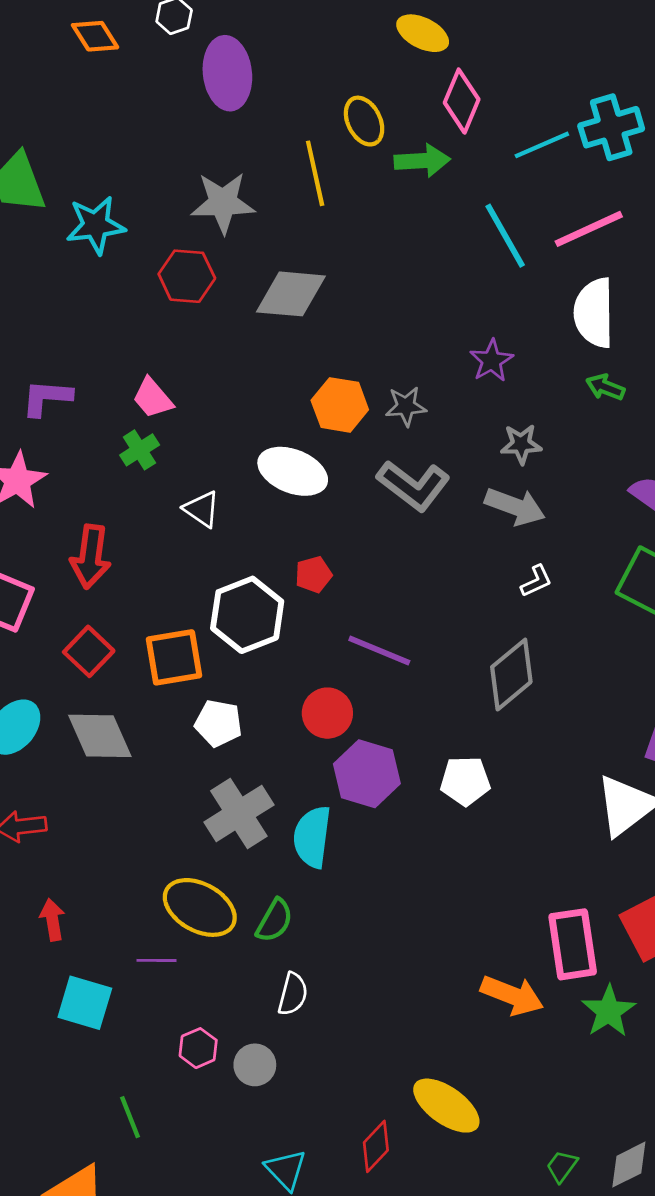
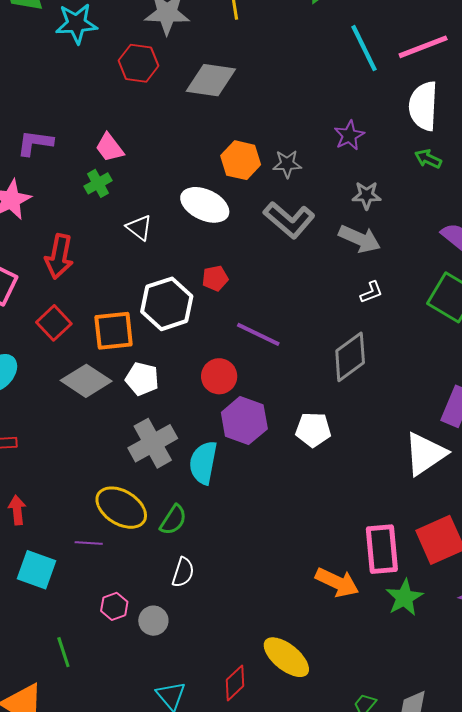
gray diamond: (100, 736) -> (86, 381), moved, turned -36

